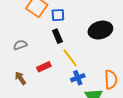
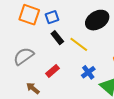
gray semicircle: (20, 45) -> (24, 56), size x1.5
yellow line: (70, 58) -> (79, 44), moved

